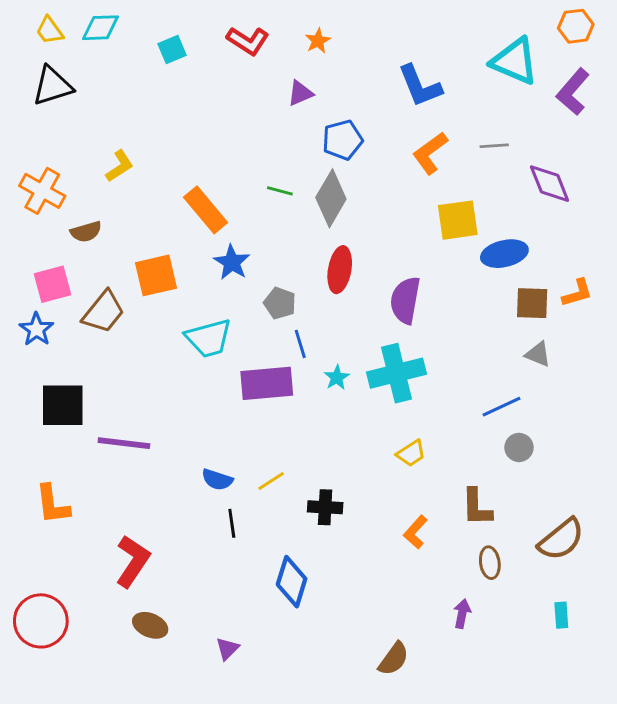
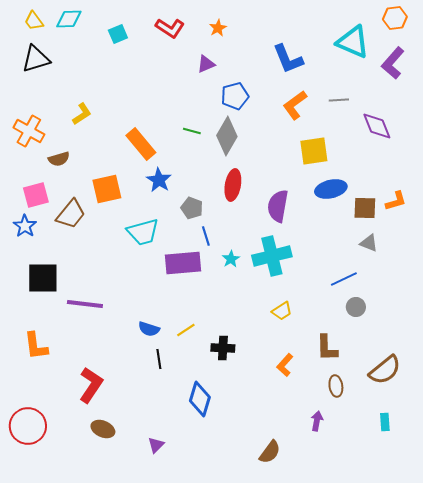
blue ellipse: (504, 254) -> (331, 189), moved

